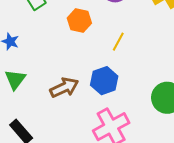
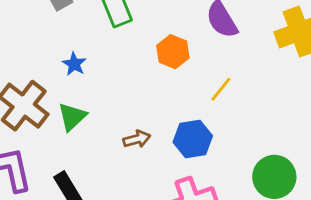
brown arrow: (64, 88) -> (137, 139), size x0.7

